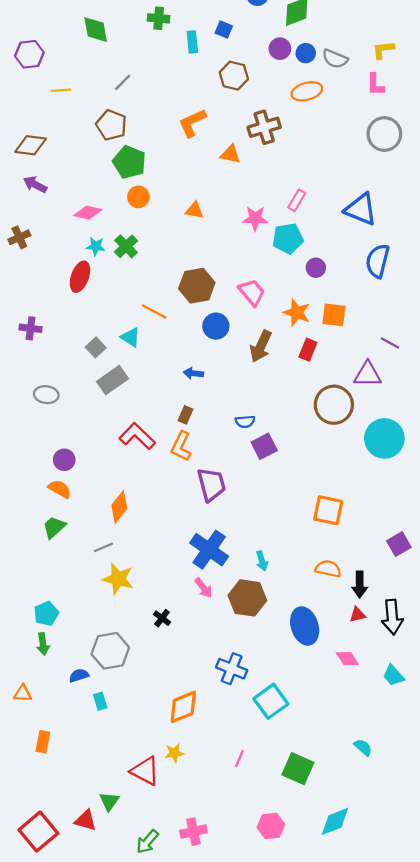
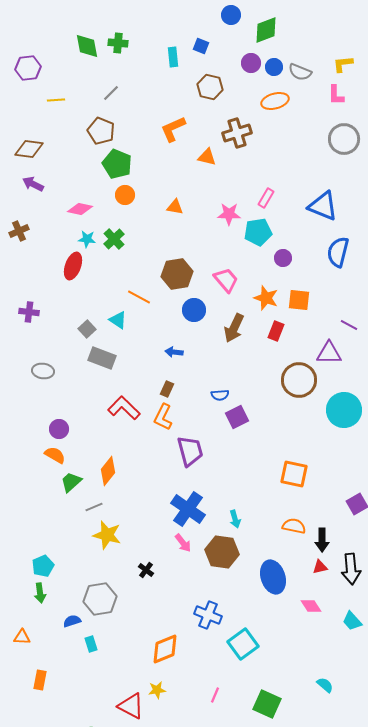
green cross: (159, 18) -> (118, 43), moved
gray rectangle: (113, 380) -> (102, 358), turned 56
green trapezoid: (54, 527) -> (71, 482), moved

